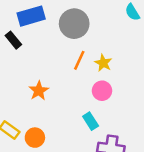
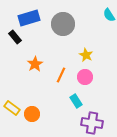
orange line: (79, 60) -> (61, 75), moved
orange star: (39, 91) -> (35, 64), moved

